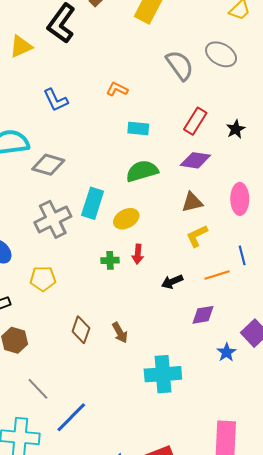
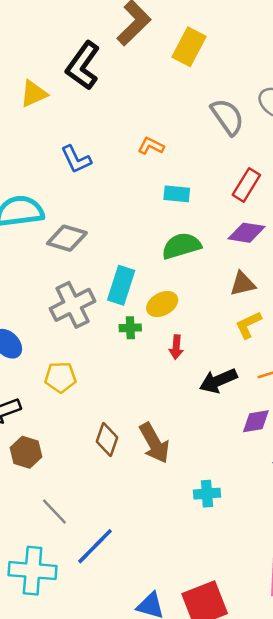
green cross: (110, 260) -> (130, 328), moved
black arrow: (172, 282) -> (218, 381), size x1.4
brown arrow: (120, 333) -> (154, 443), size x1.6
cyan cross: (163, 374) -> (207, 494), size x0.6

